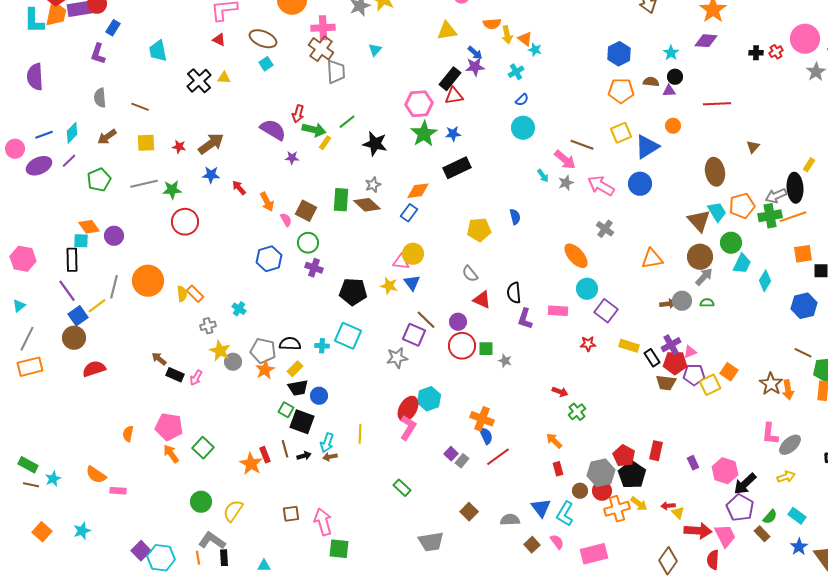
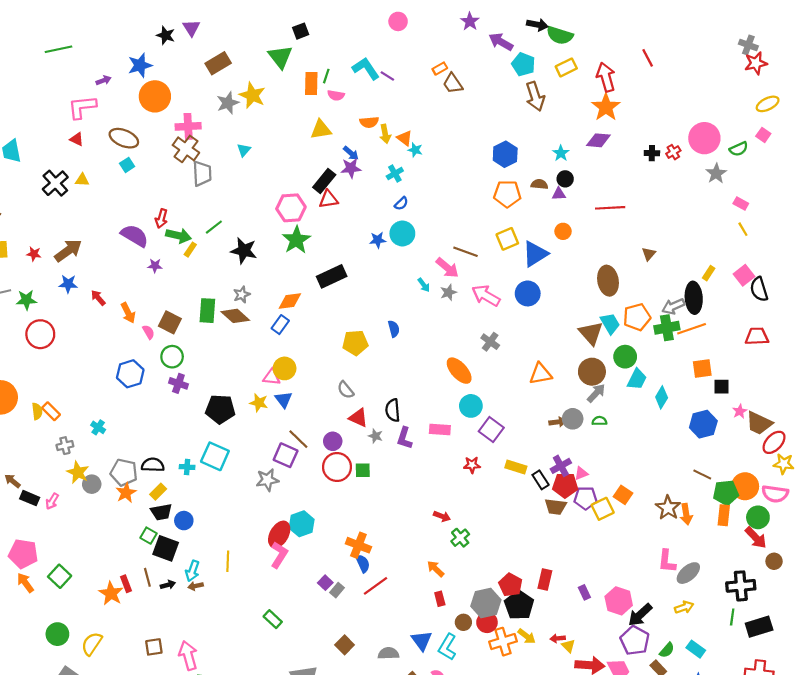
blue star: (453, 134) -> (378, 240), moved
gray star: (505, 361) -> (376, 436), moved

